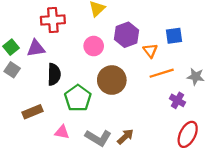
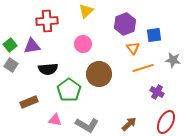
purple hexagon: (127, 35) -> (125, 24), moved
black semicircle: (54, 74) -> (48, 69), turned 84
gray star: (196, 77) -> (173, 60), moved
brown arrow: (125, 137) -> (129, 124), moved

